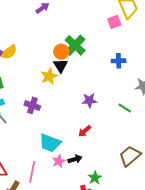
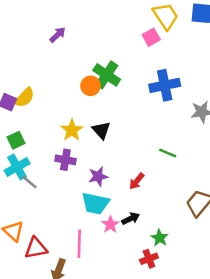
blue cross: (119, 61) -> (165, 85), size x1.6
black triangle: (60, 66) -> (101, 130), moved
yellow star: (49, 76) -> (72, 130), moved
purple star: (89, 101) -> (98, 176), moved
green line: (125, 108) -> (168, 153), moved

